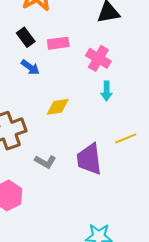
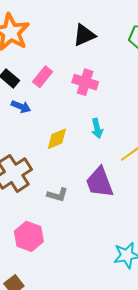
pink rectangle: (58, 43) -> (43, 77), turned -30
cyan arrow: (107, 91) -> (97, 128), moved

